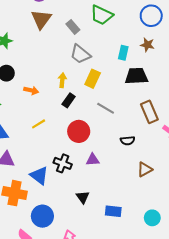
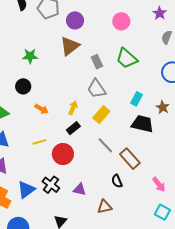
brown star: (147, 45) -> (163, 107), moved
brown rectangle: (149, 112) -> (130, 159), moved, turned -35
red circle: (79, 131) -> (63, 154), moved
black semicircle: (128, 141) -> (117, 181), turned 56
brown triangle: (145, 170) -> (105, 207), moved
blue triangle: (39, 175) -> (26, 190), turned 30

